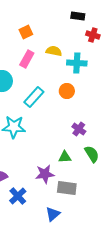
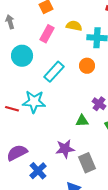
green triangle: (65, 157) -> (82, 121), moved
gray rectangle: (67, 188) -> (87, 163), turned 60

